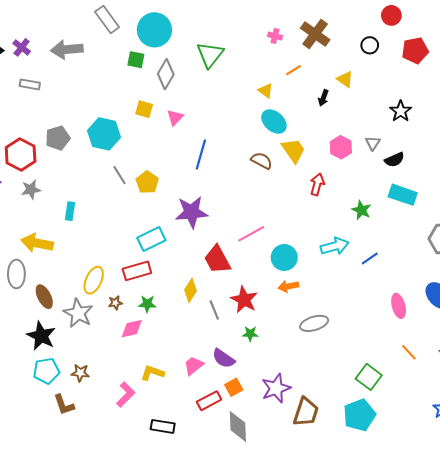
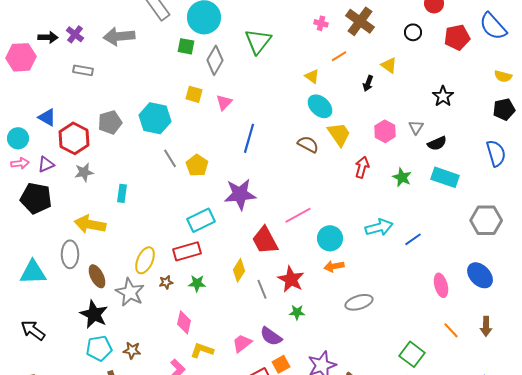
green star: (361, 210) -> (402, 177), moved
pink diamond: (132, 329) -> (184, 322), moved, turned -65

